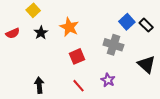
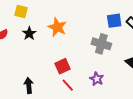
yellow square: (33, 10) -> (21, 12), turned -32
blue square: (127, 22) -> (114, 21), turned 35
red square: (77, 56) -> (63, 66), moved

